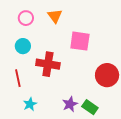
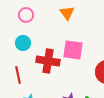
orange triangle: (55, 16) -> (67, 13), moved
pink square: (80, 41) -> (73, 50), moved

